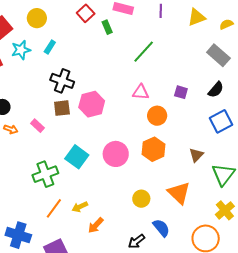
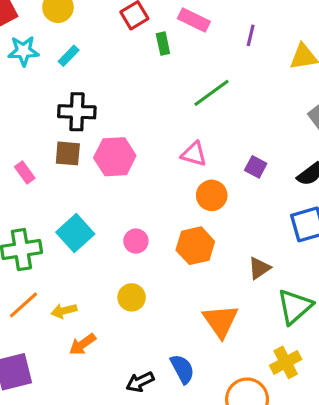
black cross: (62, 81) -> (77, 112), turned -30
pink circle: (116, 154) -> (136, 241), size x0.6
yellow circle: (141, 199) -> (132, 297), moved

